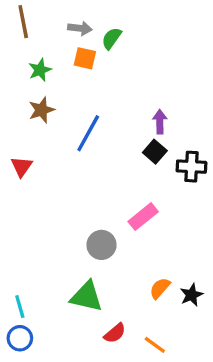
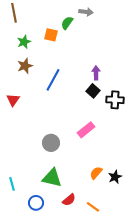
gray arrow: (80, 28) -> (86, 12), moved
gray circle: (102, 245) -> (51, 143), moved
blue circle: (20, 338) -> (36, 203), moved

